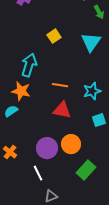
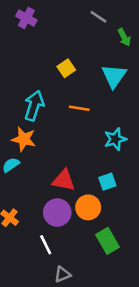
orange line: (60, 85) -> (79, 108), moved
red triangle: (62, 110) -> (64, 180), moved
cyan square: (99, 120) -> (107, 182), moved
green rectangle: (86, 170) -> (107, 241), turned -72

